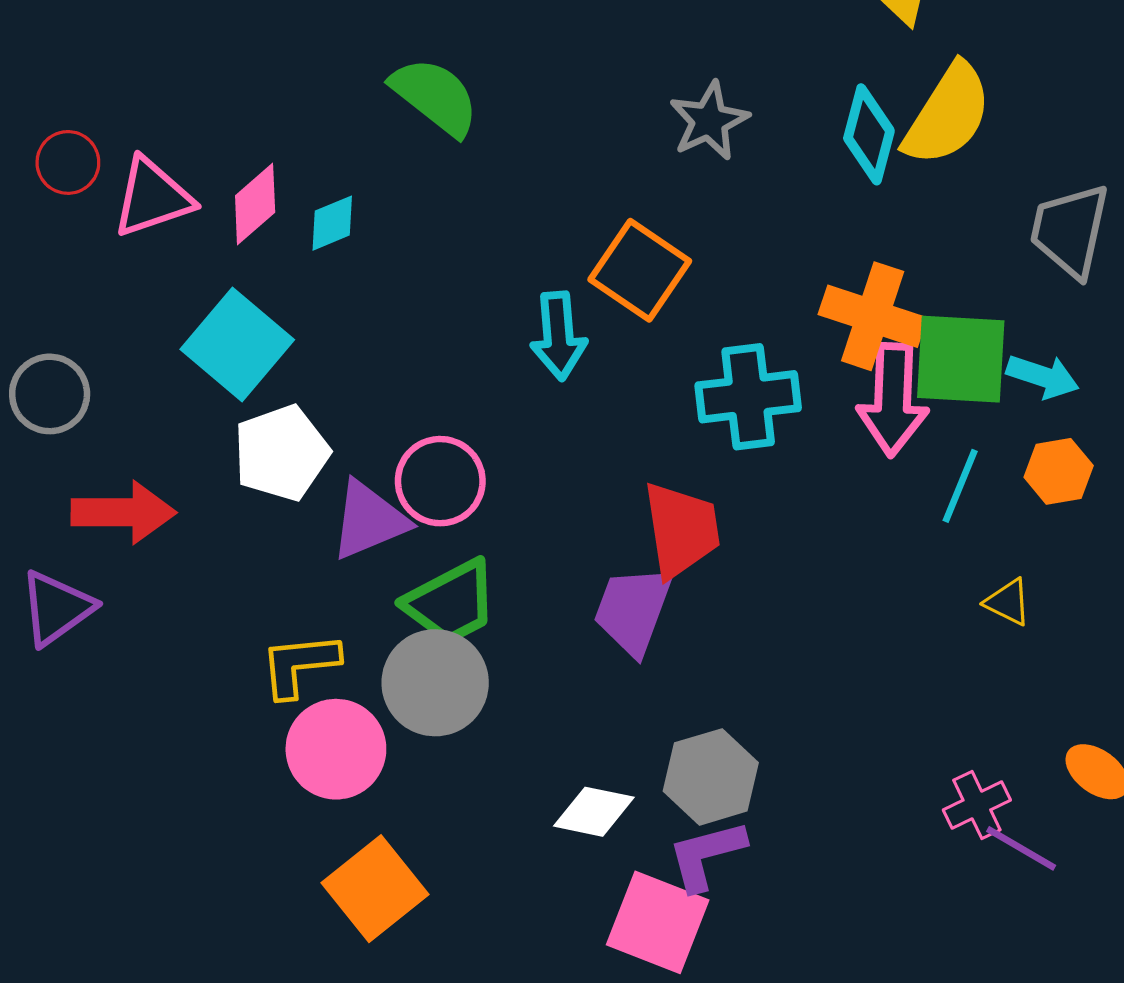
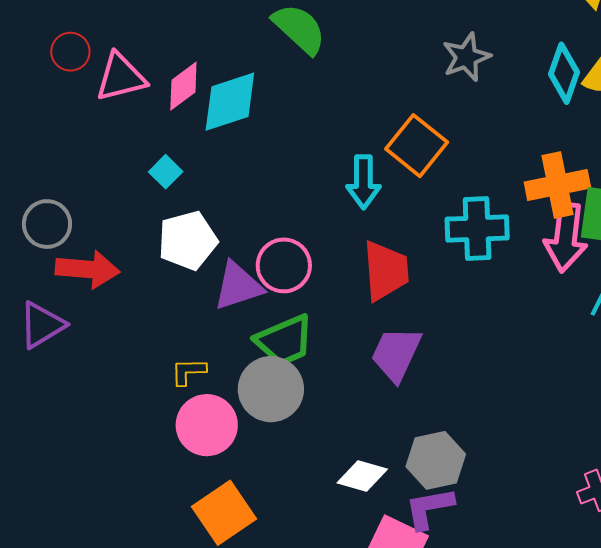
cyan diamond: (332, 223) -> (230, 102), size x1.8
orange cross: (873, 316) -> (557, 185), turned -34
cyan square: (237, 345) -> (166, 172), size x0.5
gray circle: (50, 394) -> (47, 224), moved
red trapezoid: (681, 530) -> (386, 271), moved
yellow L-shape: (299, 665) -> (188, 372), size x0.7

